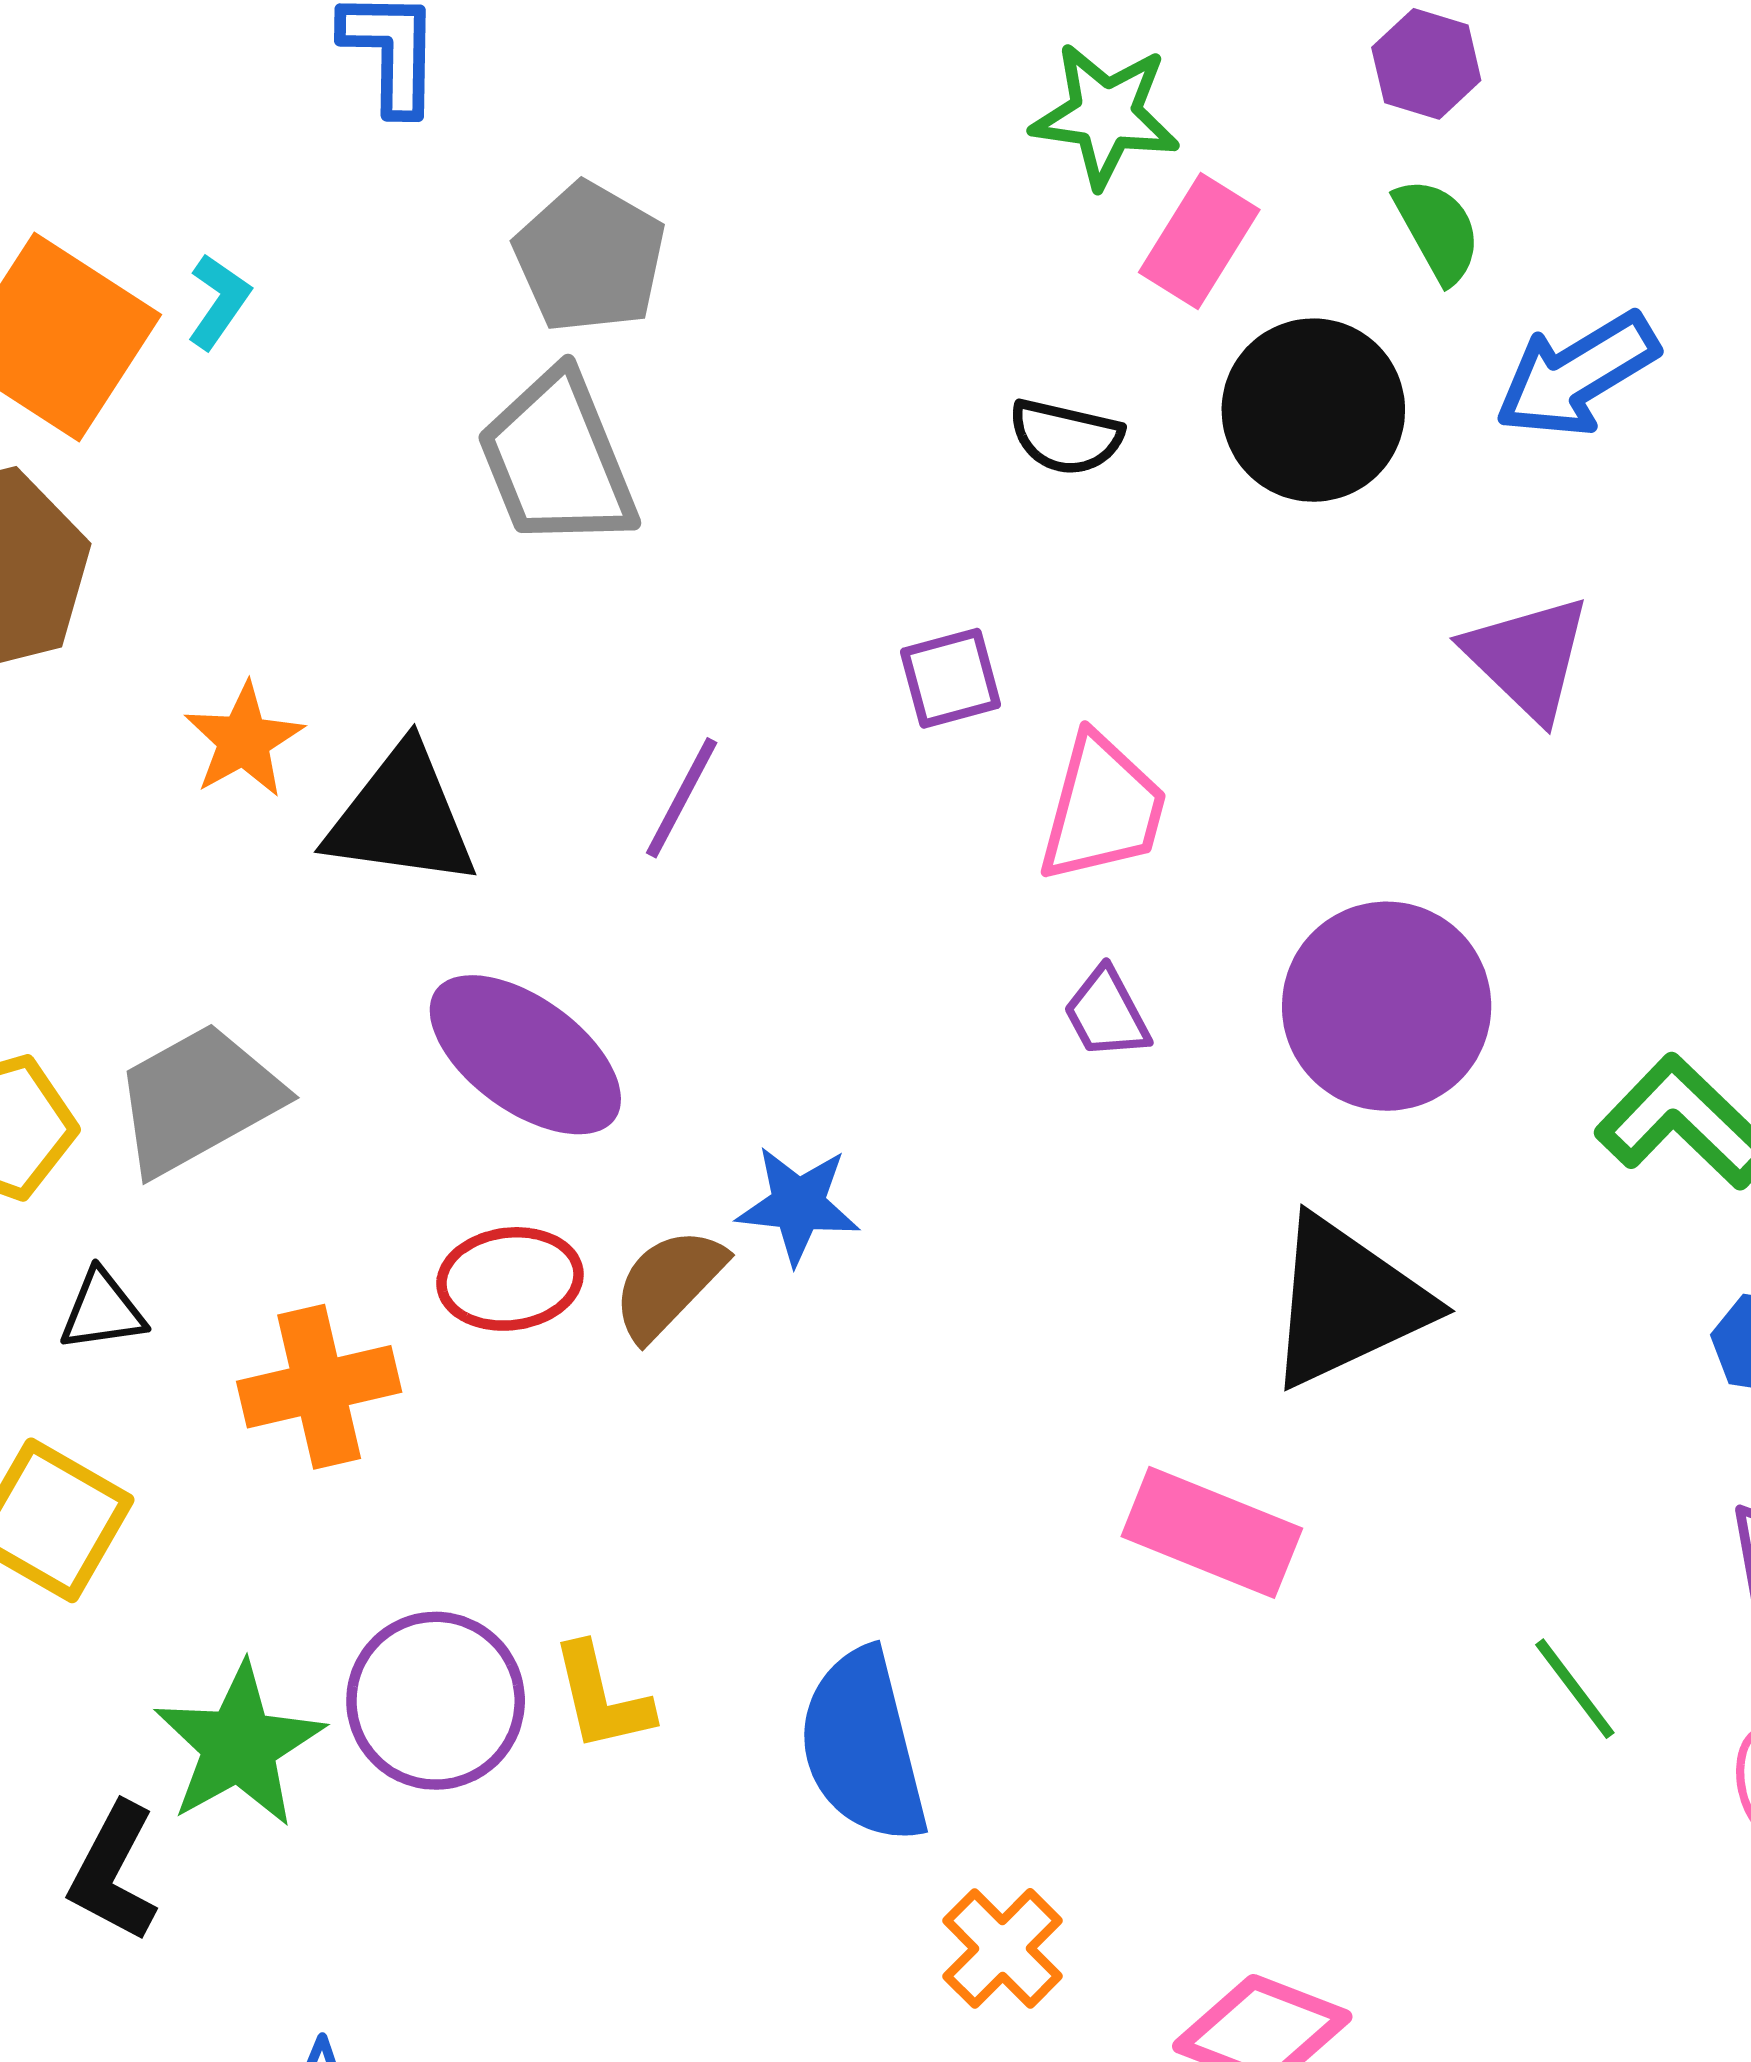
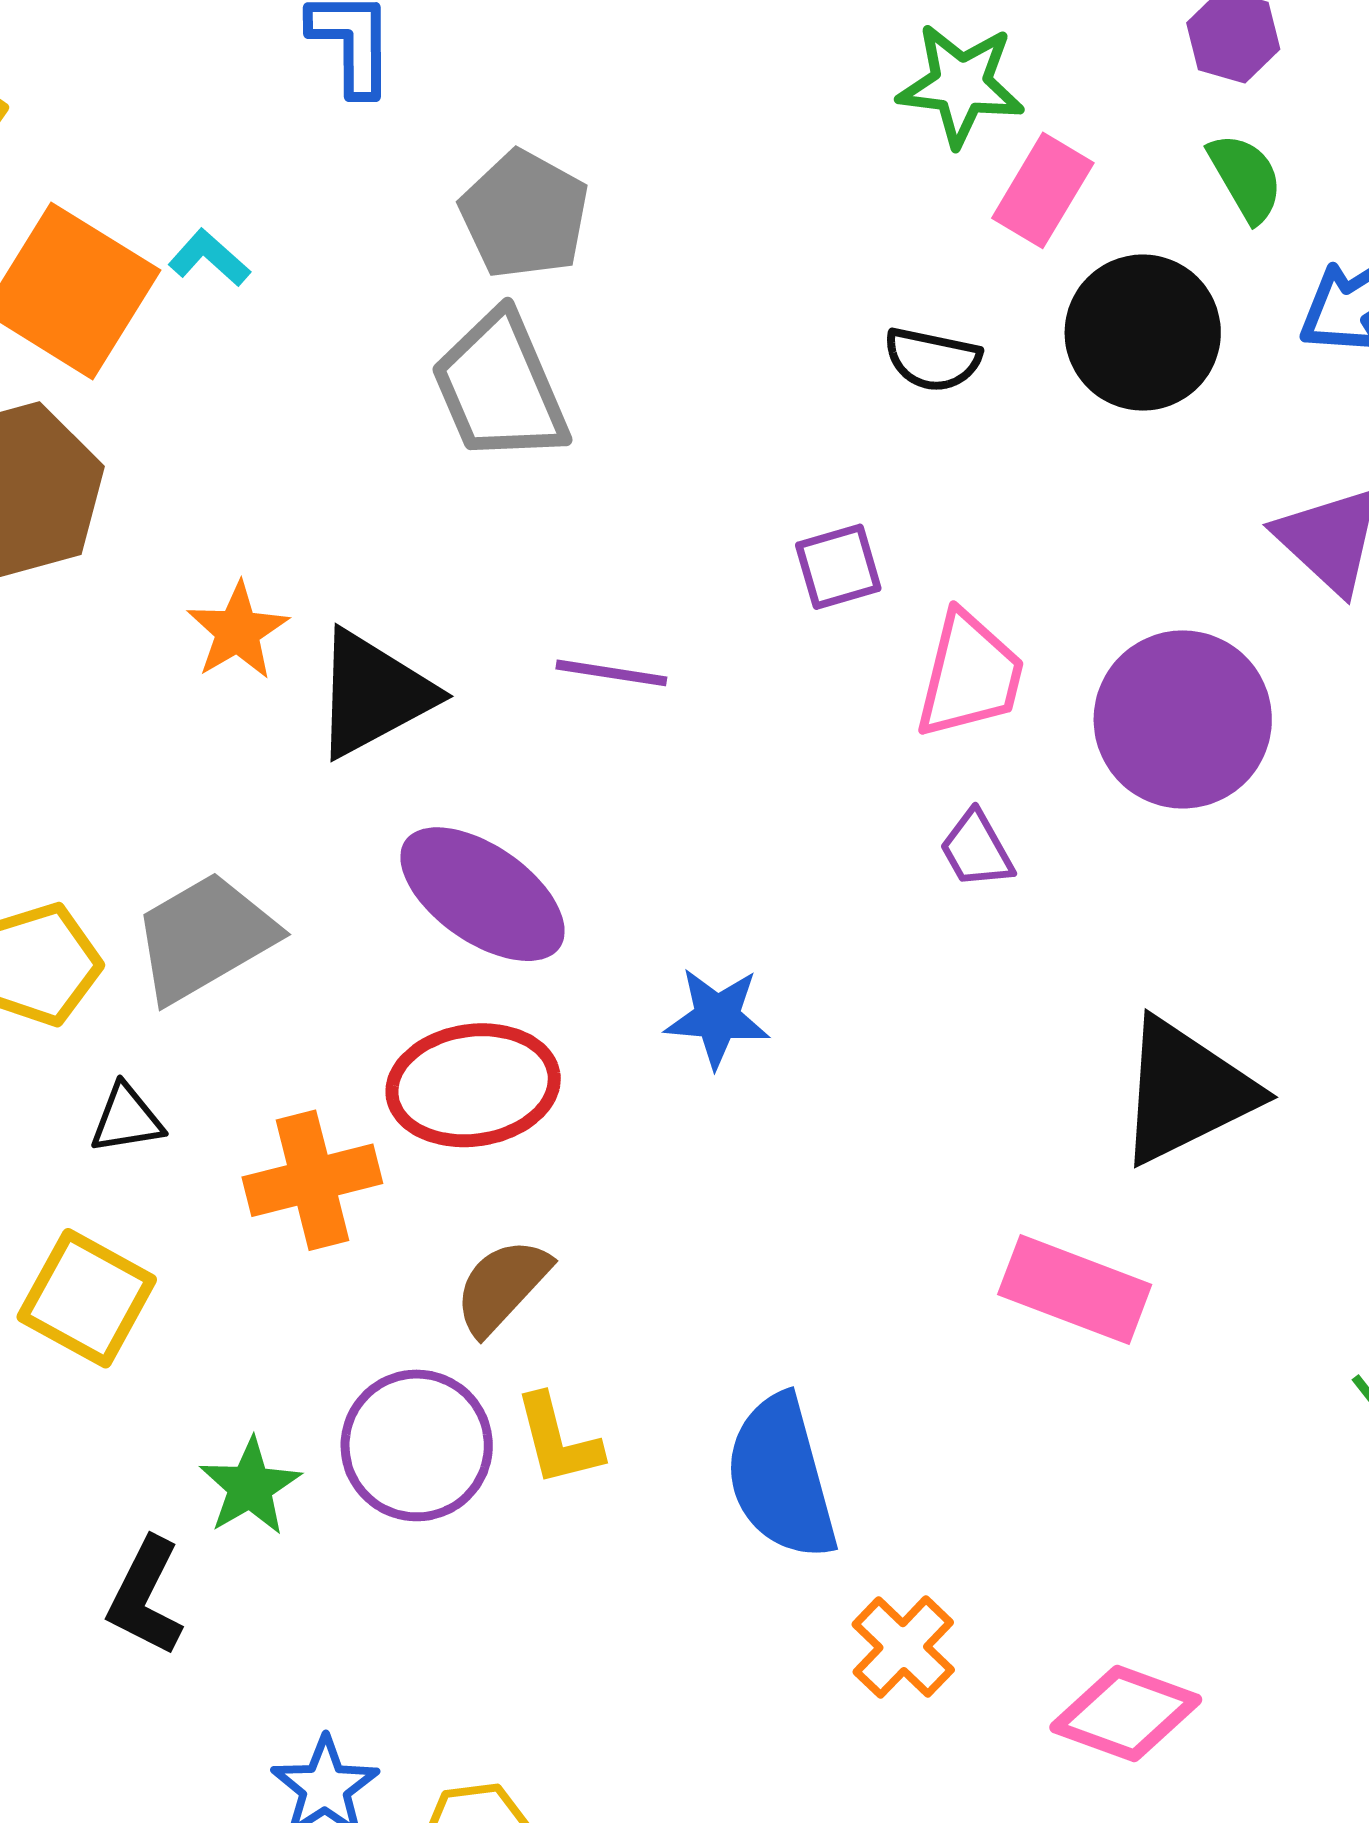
cyan L-shape: (219, 301) -> (209, 258), turned -82
purple line: (682, 798) -> (611, 673), turned 72
black triangle: (402, 817) -> (373, 694), turned -35
purple circle: (1387, 1006) -> (1183, 719), moved
red ellipse: (510, 1279) -> (473, 1085), size x1.4
brown semicircle: (668, 1284) -> (502, 1286), moved
green star: (239, 1745) -> (250, 1487), size x0.7

